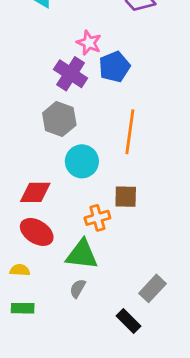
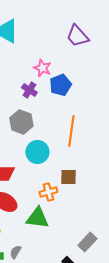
purple cross: (71, 74) -> (29, 90), size x0.7
gray semicircle: (78, 288) -> (15, 252), moved

